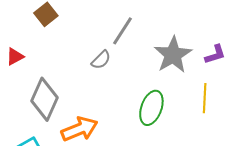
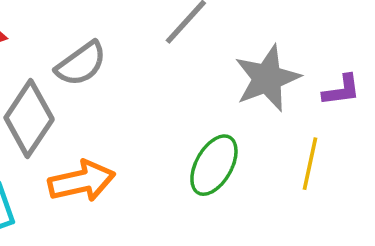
gray semicircle: (101, 60) -> (81, 64), moved, size x1.4

